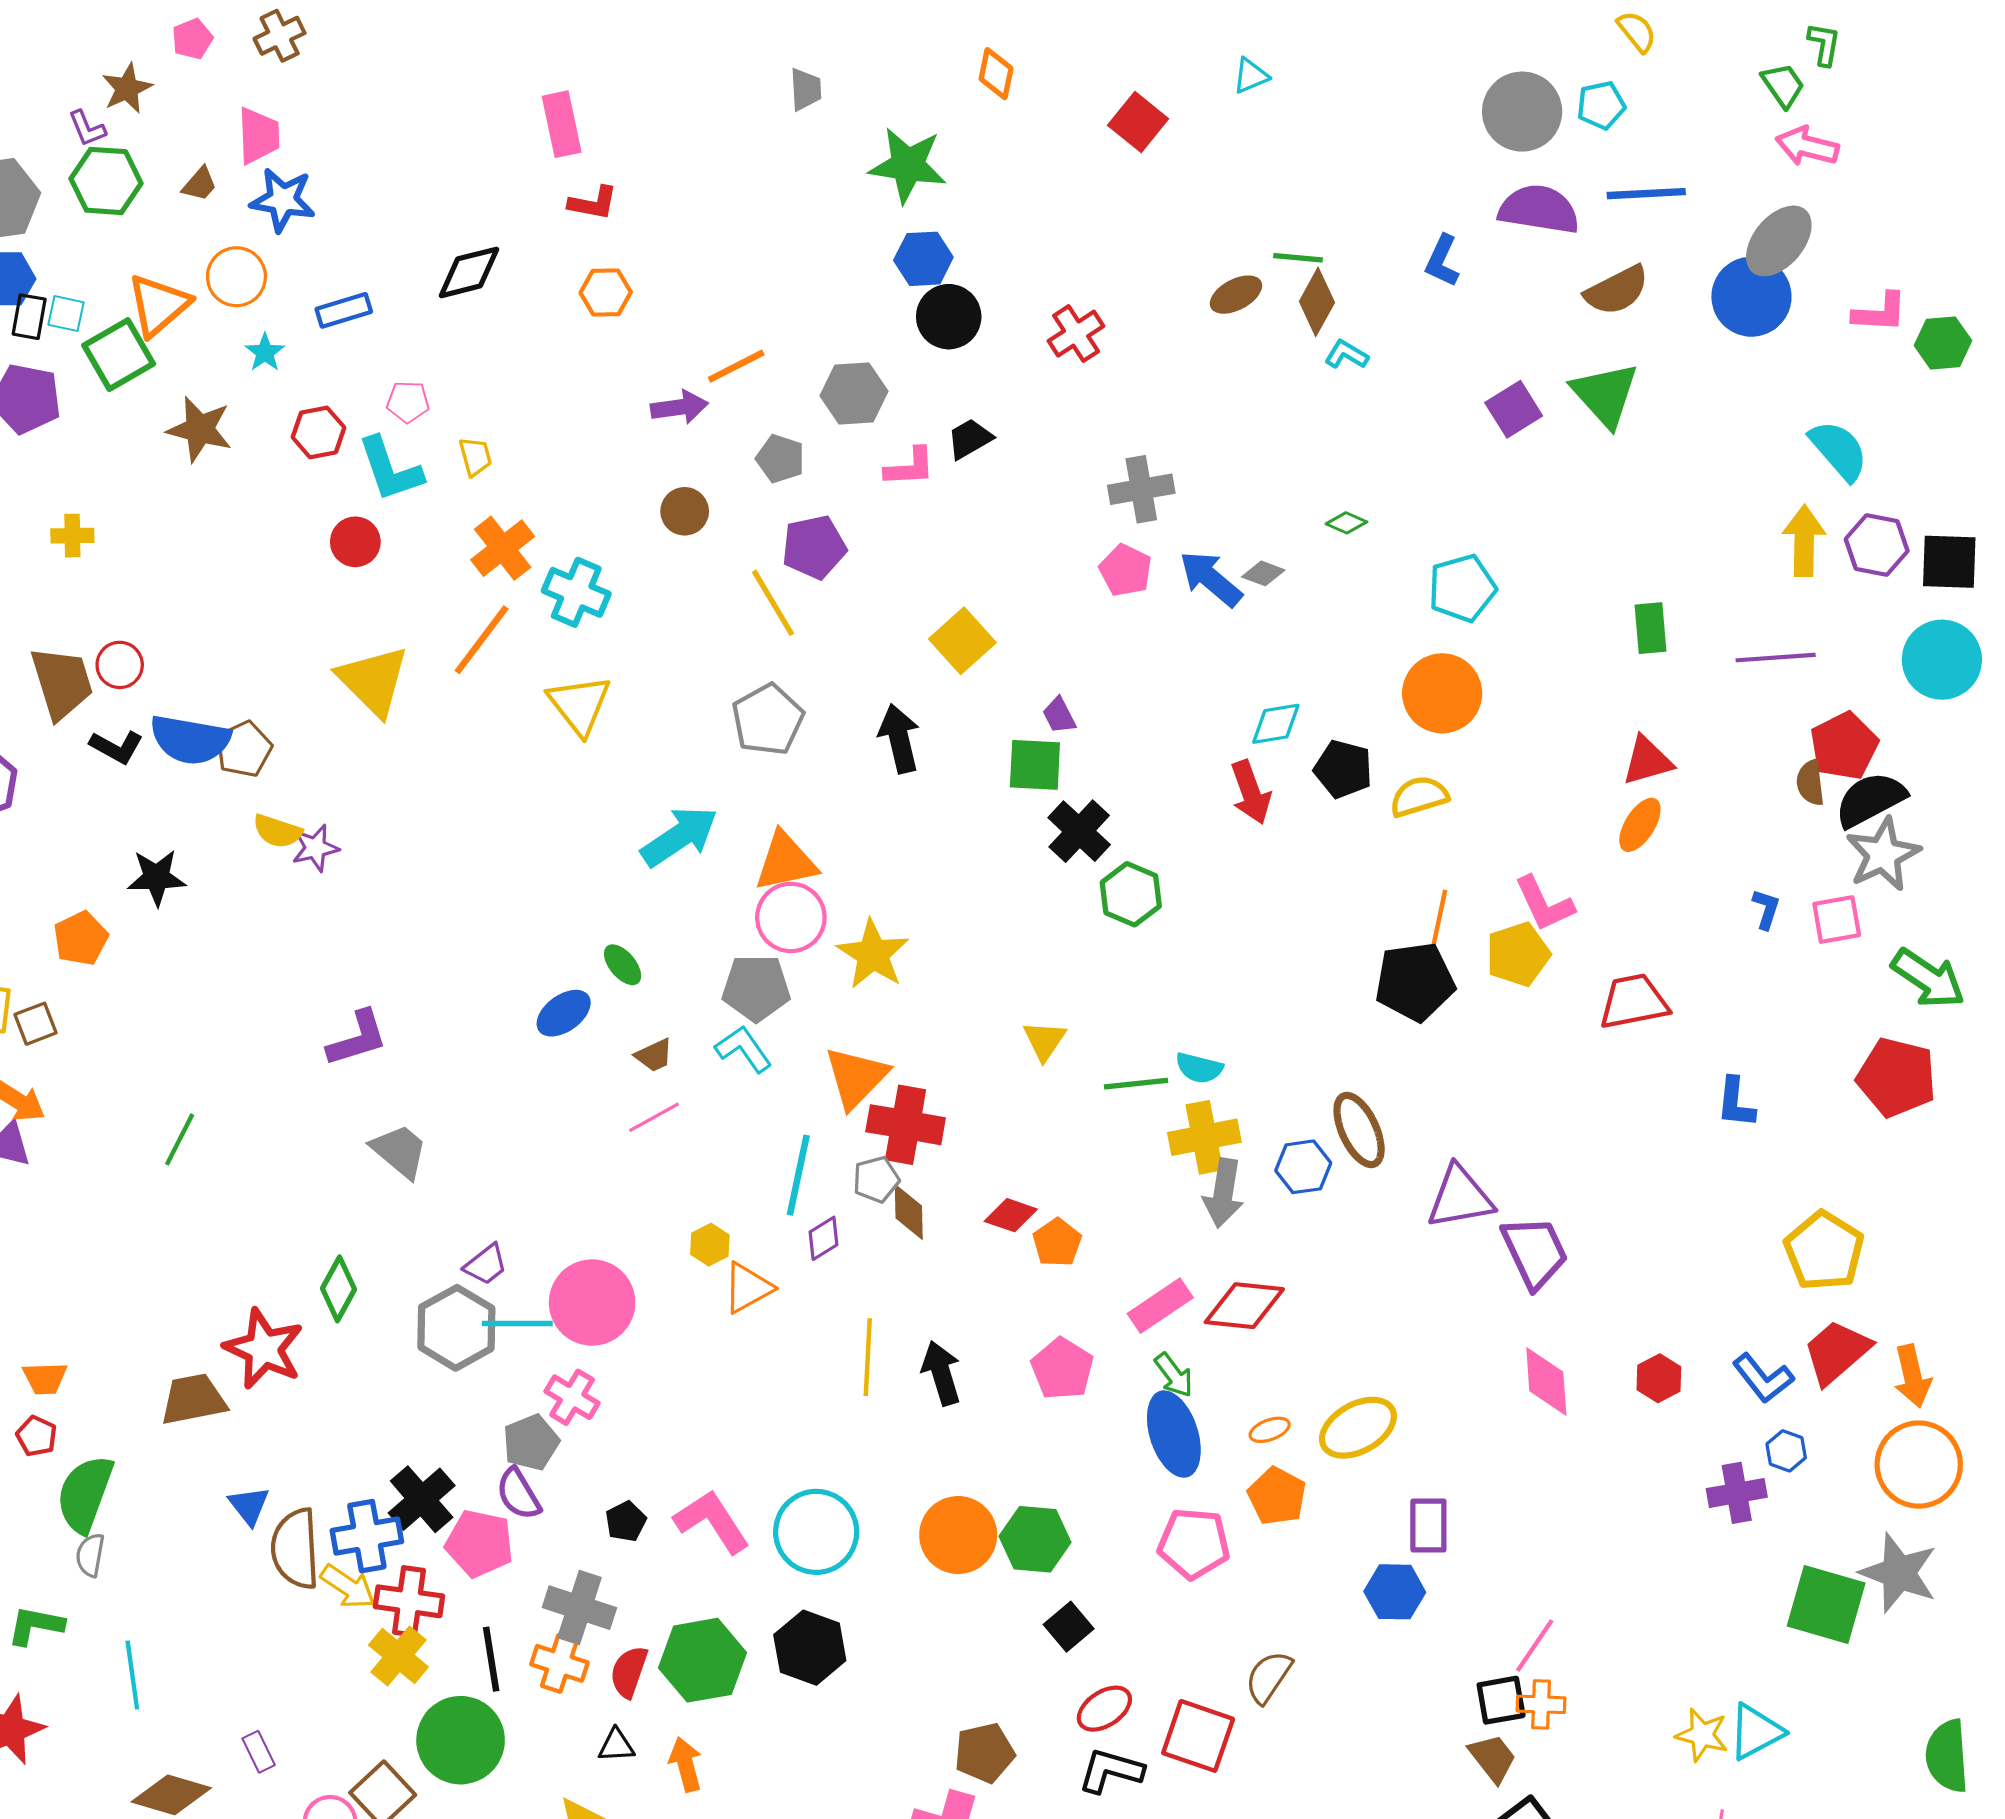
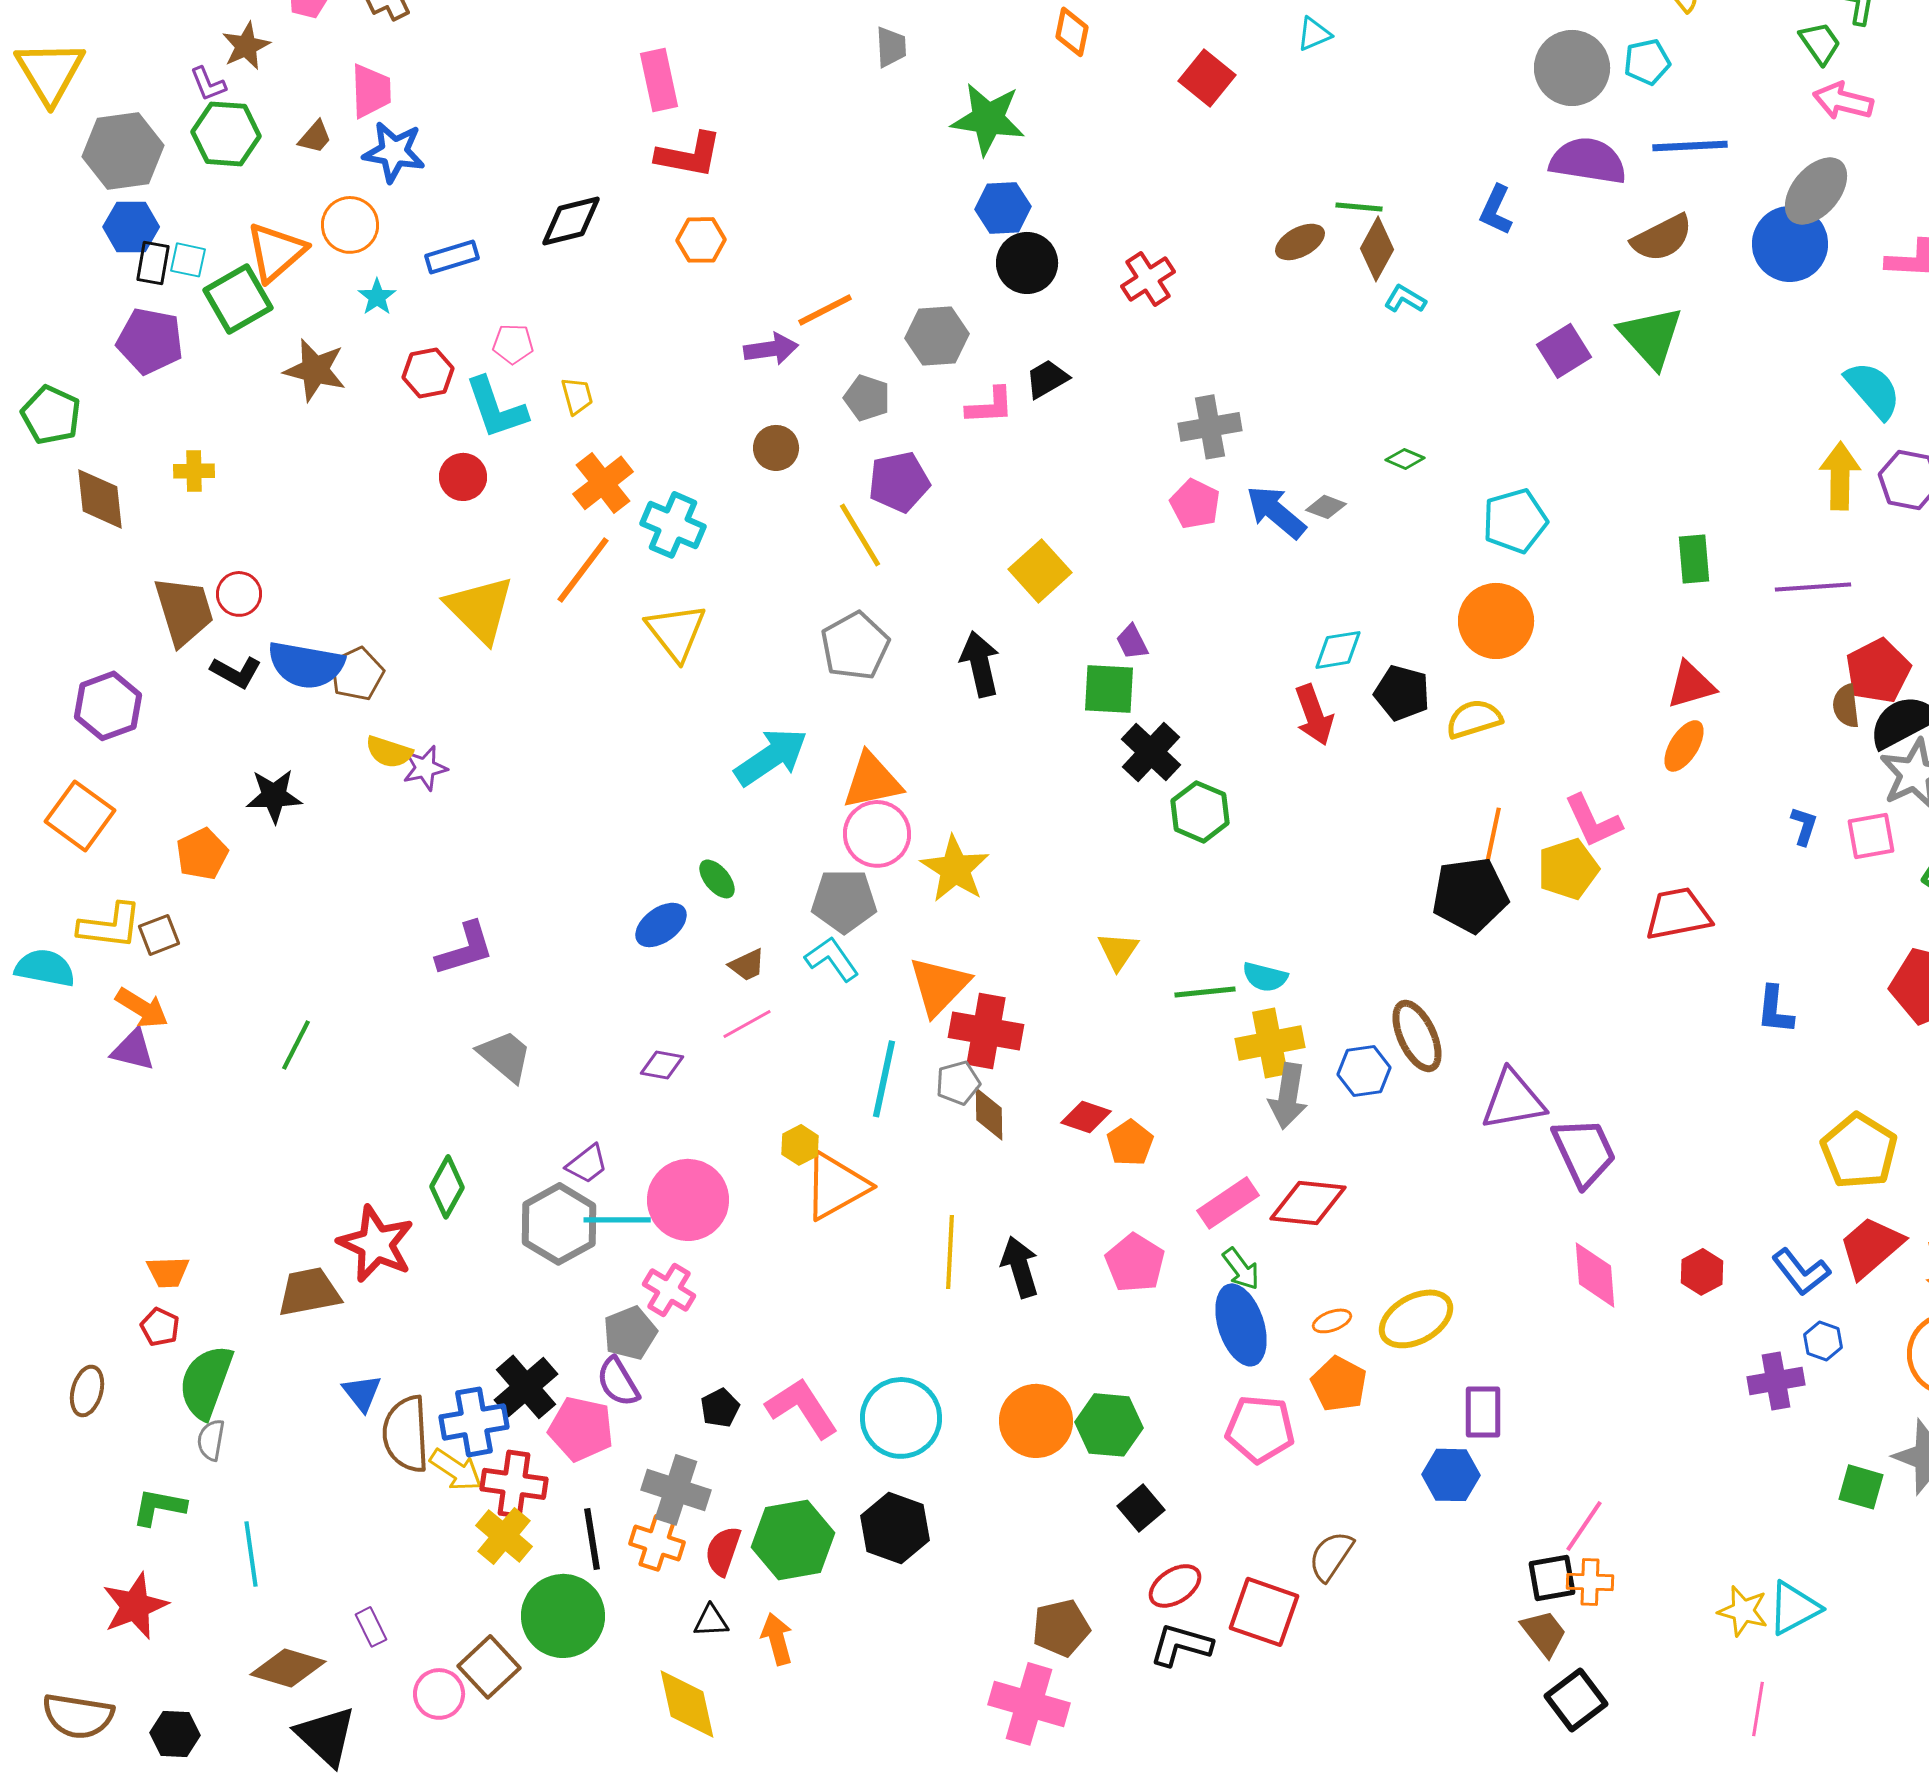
red L-shape: (593, 203) -> (689, 155), size x1.4
purple diamond: (824, 1238) -> (662, 1065), moved, turned 42
orange triangle: (748, 1288) -> (836, 1186), size x1.4
green square: (1826, 1604) -> (1861, 1487), size x0.6

